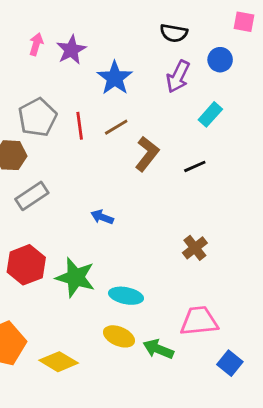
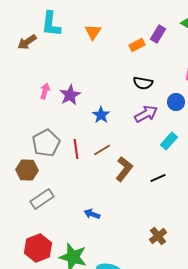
purple arrow: (178, 77) -> (146, 114), turned -145
blue star: (115, 78) -> (101, 115), size x0.7

